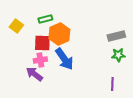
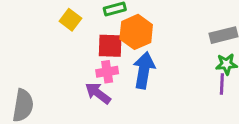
blue arrow: (64, 59) -> (144, 70), turned -135
purple line: (112, 84) -> (222, 84), moved

